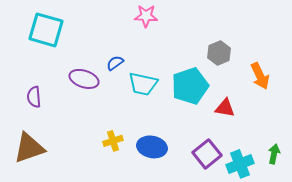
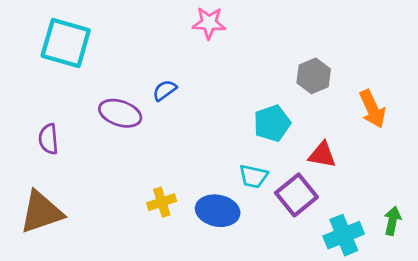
cyan trapezoid: (143, 84) -> (253, 176), moved, size x0.7
cyan pentagon: (190, 86) -> (272, 123), size x0.7
purple square: (207, 154) -> (296, 195), moved

